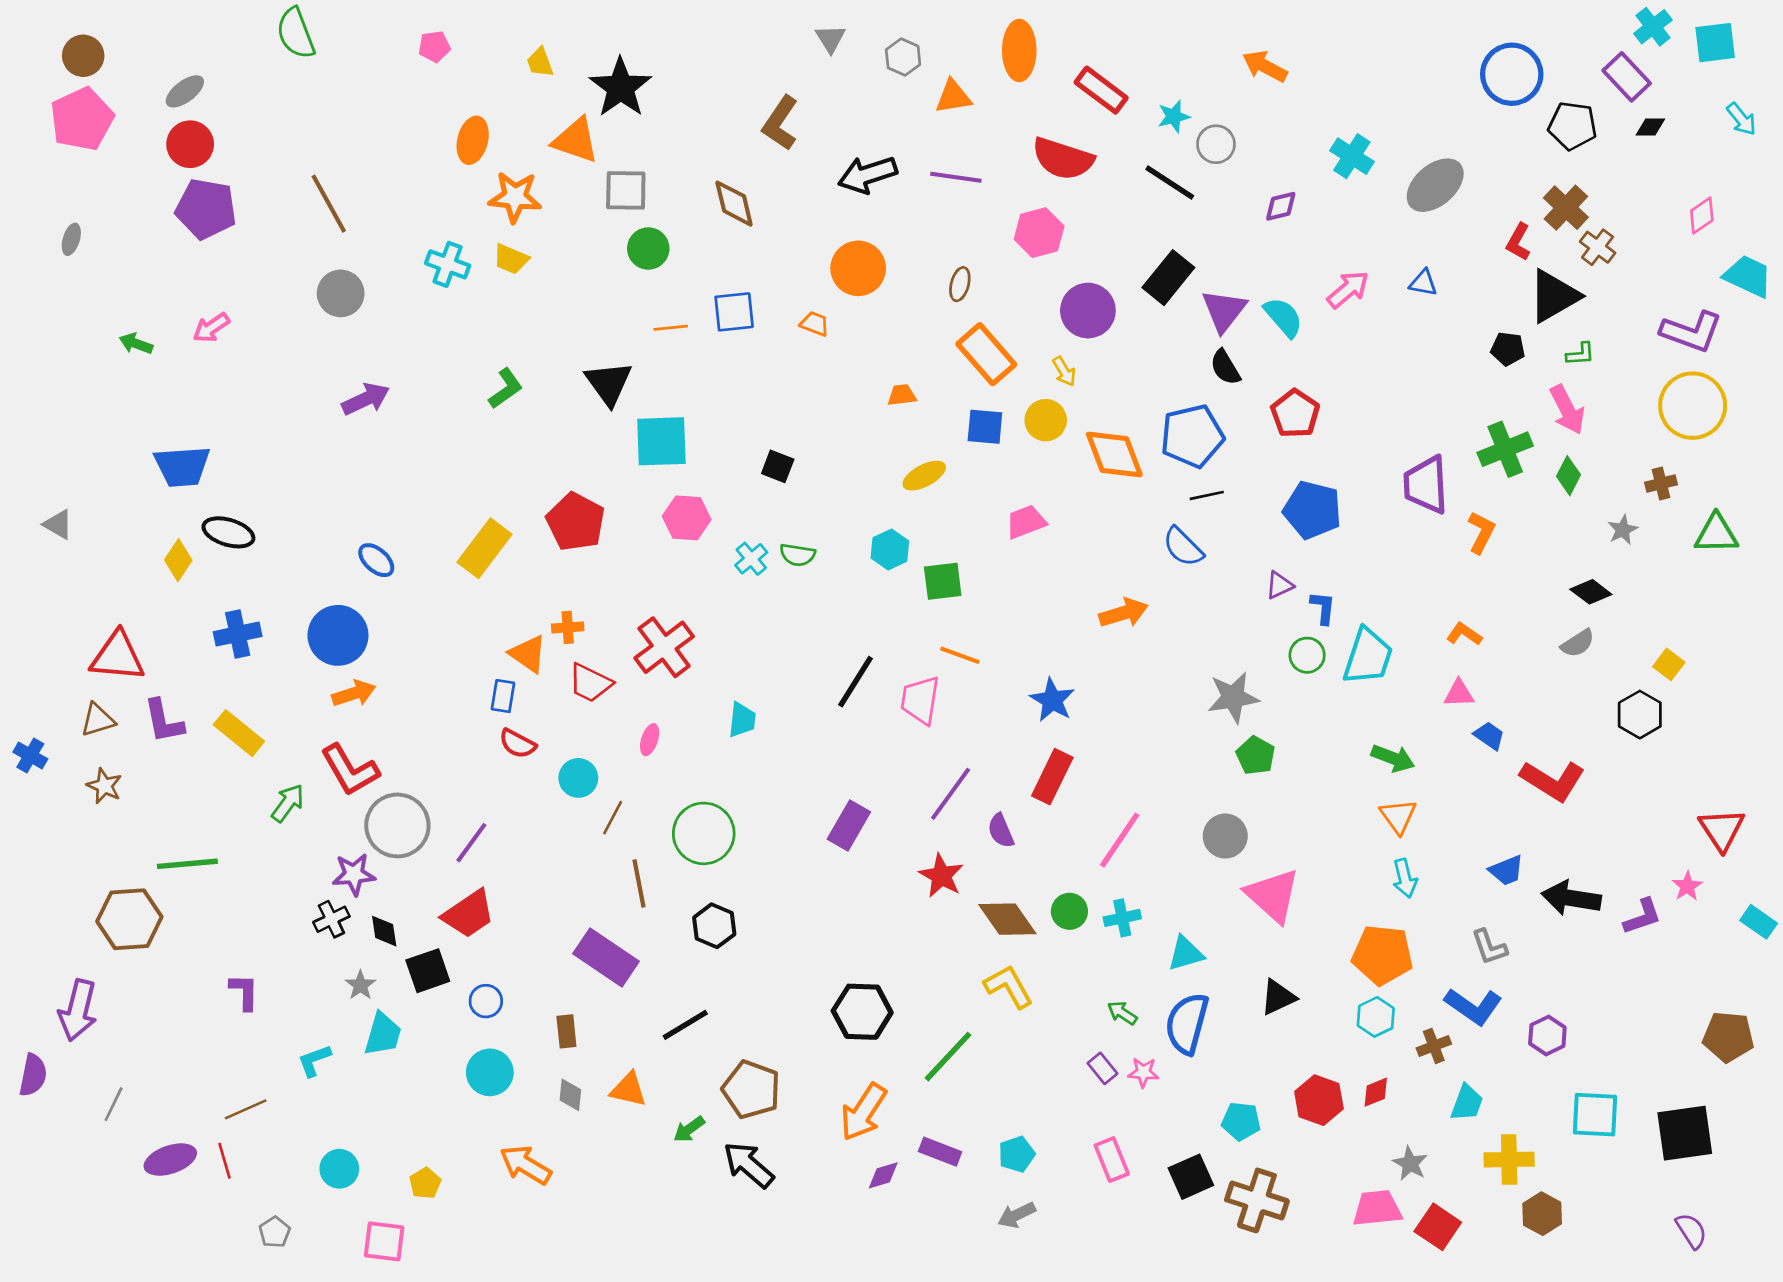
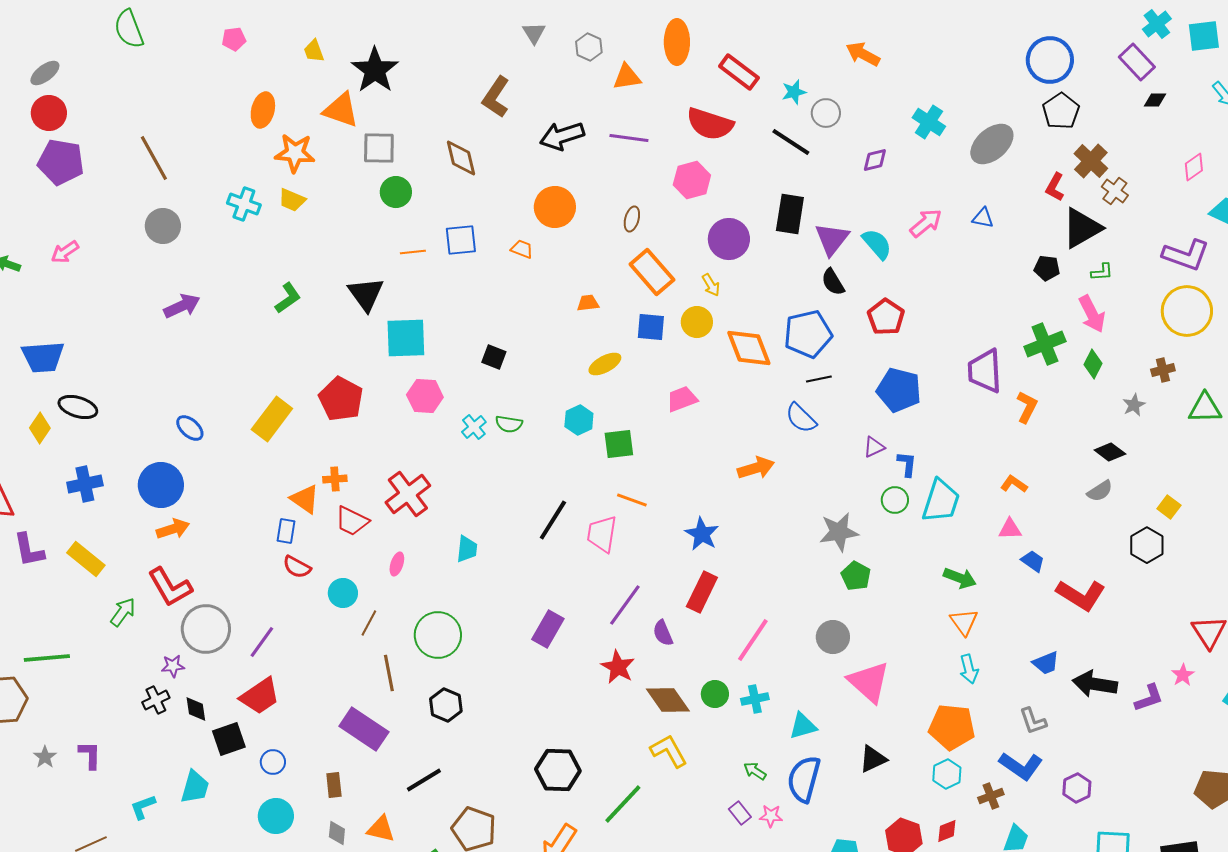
black pentagon: (1572, 126) -> (1061, 111), moved, turned 30
black rectangle: (1168, 278) -> (790, 214), turned -30
purple star: (354, 874) -> (173, 666), size x0.7
gray star: (360, 985) -> (45, 757), moved

